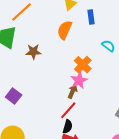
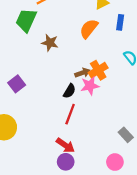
brown arrow: (73, 91) -> (83, 73), moved, turned 32
red line: (68, 110) -> (70, 114), turned -36
black semicircle: (68, 127) -> (69, 91), moved

